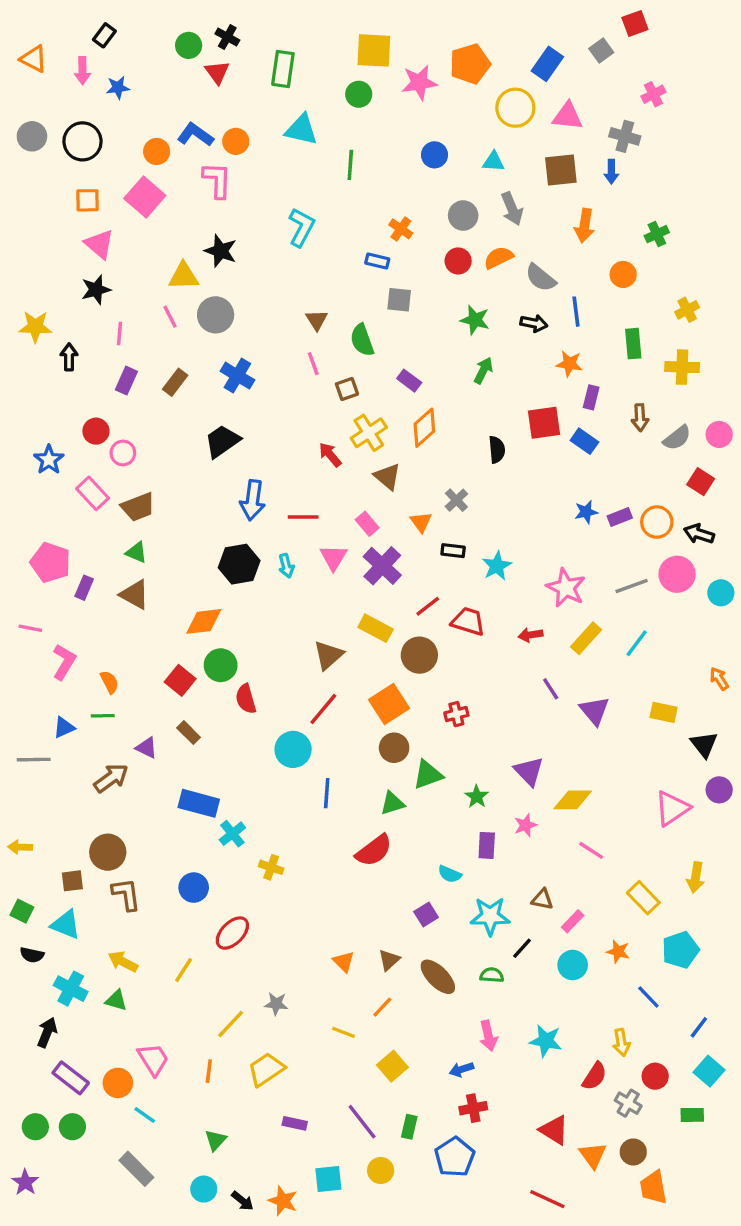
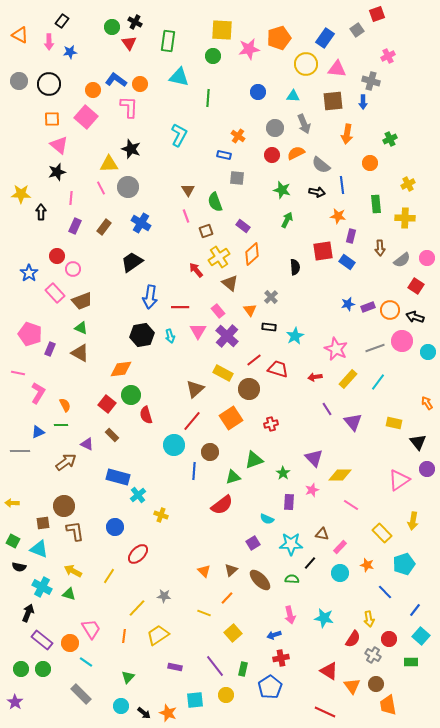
brown circle: (394, 748) -> (210, 452), moved

